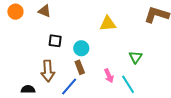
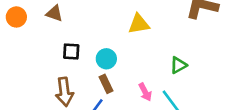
green triangle: (135, 57) -> (178, 65), turned 32

